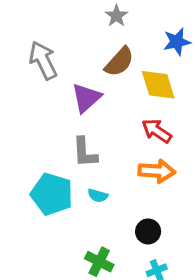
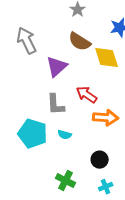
brown semicircle: (119, 62) -> (80, 42), turned 80
red arrow: (157, 131) -> (87, 95), moved

